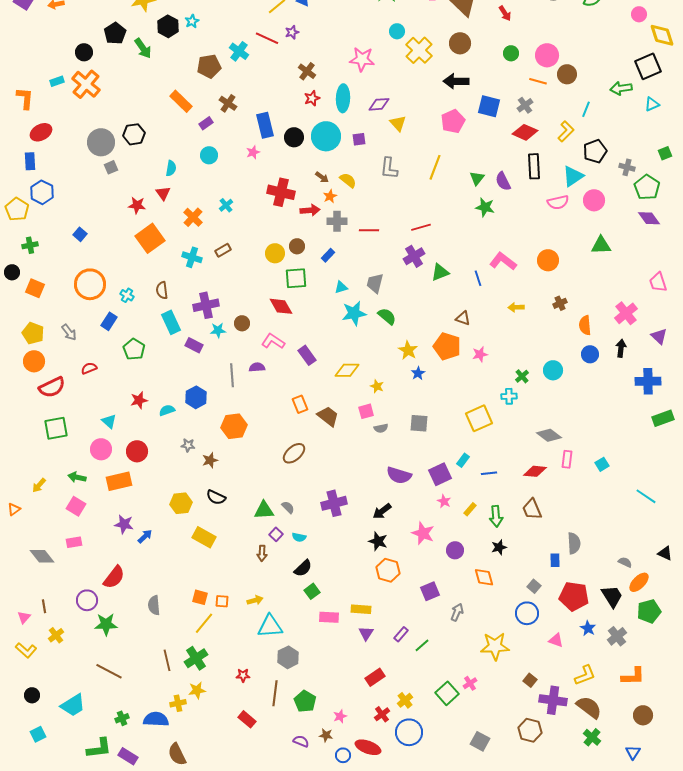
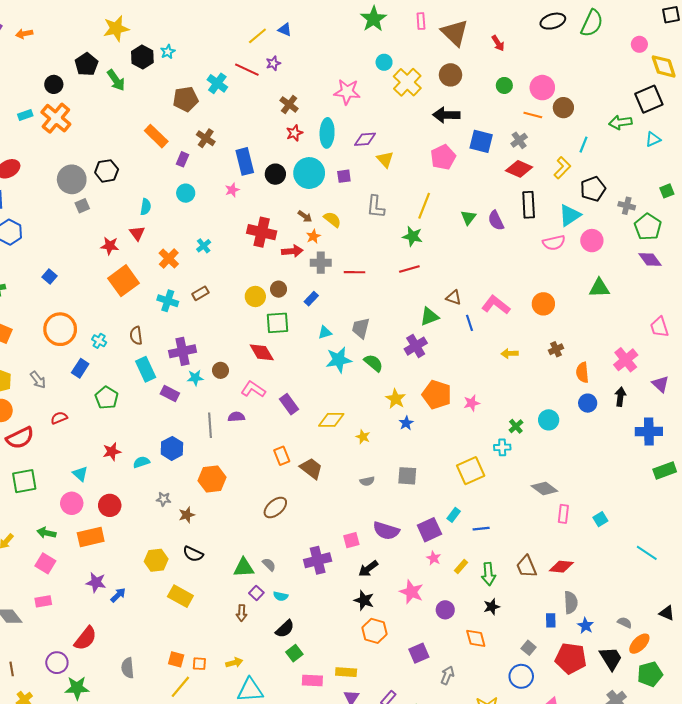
purple rectangle: (206, 123) -> (183, 159), turned -32
green star: (485, 207) -> (413, 236), moved
purple cross: (414, 256) -> (416, 346), moved
brown triangle: (463, 318) -> (454, 298), moved
pink square: (366, 411) -> (351, 540), moved
red diamond: (535, 471) -> (561, 567), moved
blue star: (588, 628) -> (586, 626), moved

